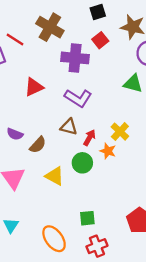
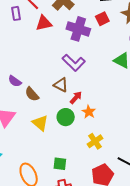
red triangle: (34, 87) -> (44, 23), moved
yellow cross: (120, 132) -> (95, 141), moved
brown semicircle: (38, 145) -> (32, 94), turned 84

